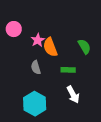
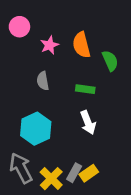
orange semicircle: (50, 47) -> (81, 45), moved

